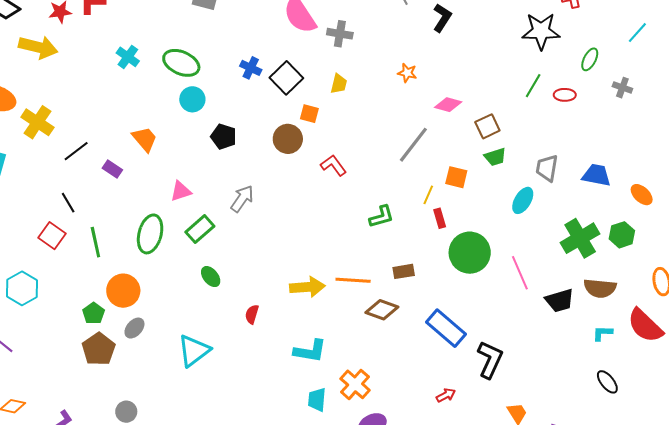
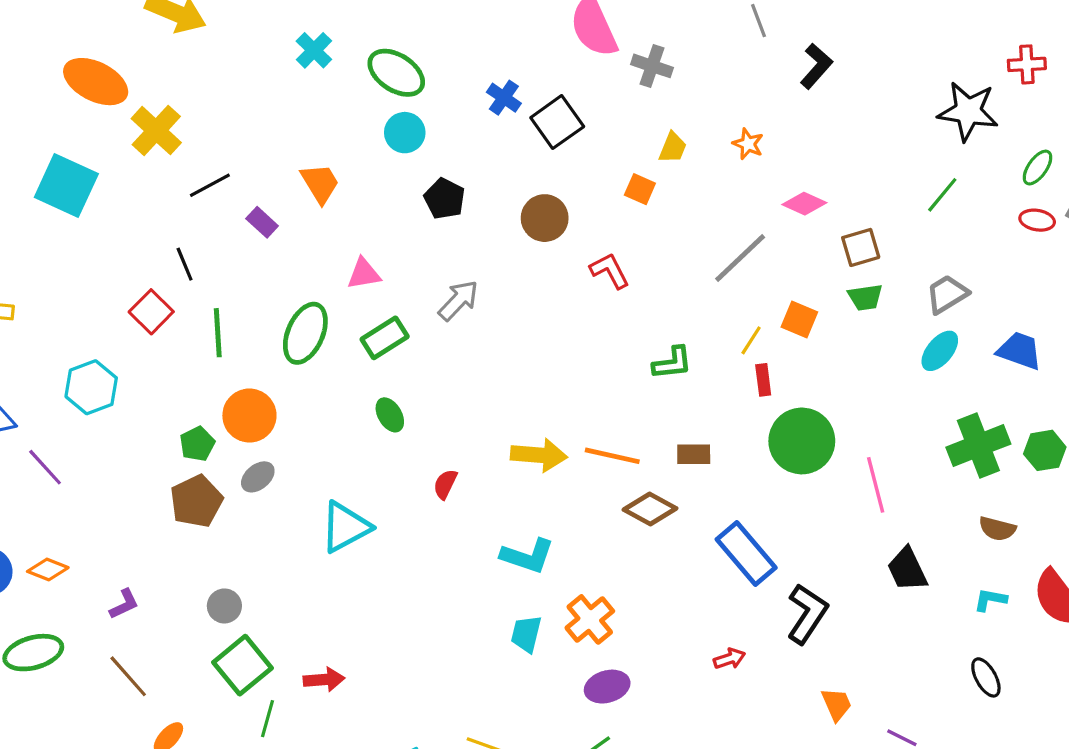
yellow trapezoid: (339, 84) -> (673, 148), moved
red ellipse: (565, 95) -> (1037, 220), moved
orange square: (309, 114) -> (640, 189), moved
gray trapezoid: (547, 168) -> (947, 294), moved, turned 40
cyan ellipse: (523, 200) -> (940, 351), moved
brown semicircle: (600, 288) -> (997, 529), size x0.7
black trapezoid: (560, 300) -> (907, 569), moved, turned 72

